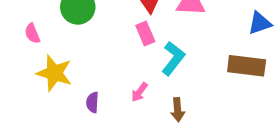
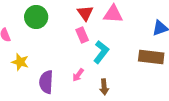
yellow star: (54, 73) -> (20, 62), size x0.7
purple semicircle: (92, 102) -> (46, 82), size x1.6

